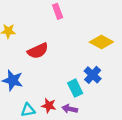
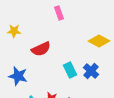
cyan rectangle: (75, 88) -> (70, 70), moved

